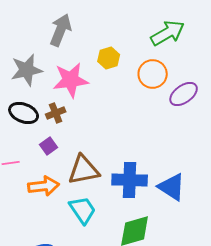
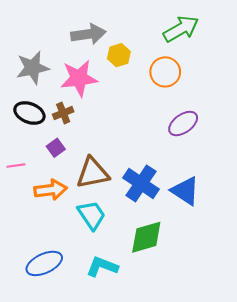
gray arrow: (61, 30) -> (88, 34), moved, turned 60
purple ellipse: (184, 94) -> (183, 124), moved
blue cross: (130, 180) -> (141, 183), turned 32

